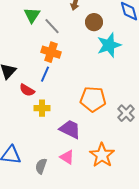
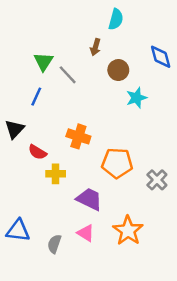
cyan star: (109, 45) -> (136, 98), size x0.7
orange cross: (51, 52) -> (78, 136), moved
blue line: (45, 74) -> (36, 97), moved

